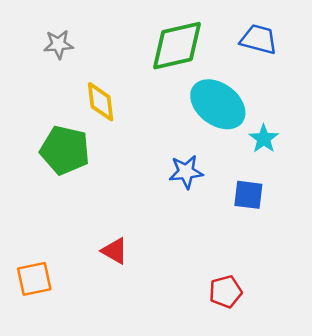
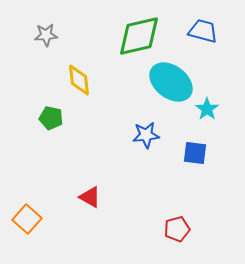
green pentagon: (65, 150) -> (51, 118), size x0.6
orange square: (34, 279) -> (27, 219), turned -36

